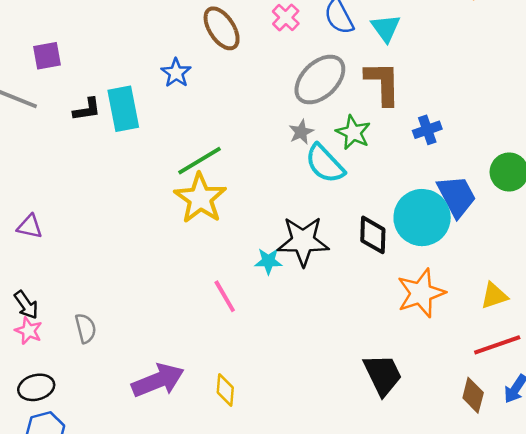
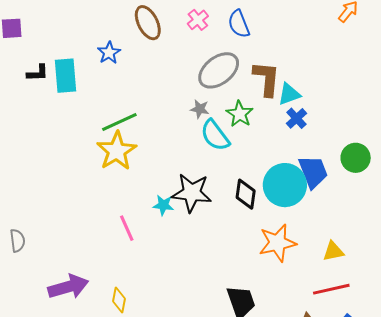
cyan triangle: (386, 28) -> (289, 94), moved, turned 40
blue cross: (427, 130) -> (296, 118), turned -30
gray star: (301, 132) -> (200, 109), turned 30

